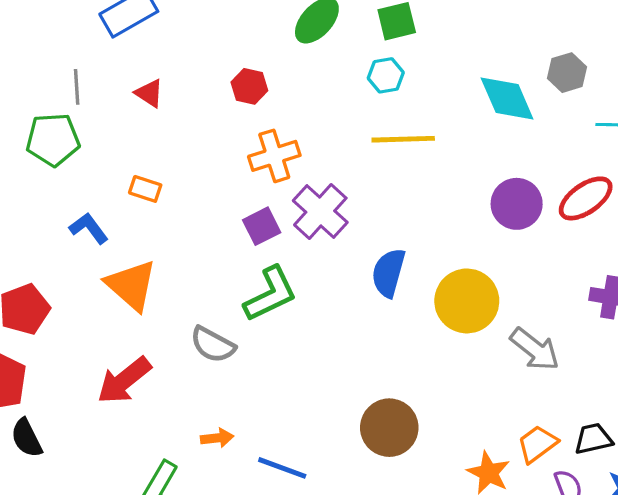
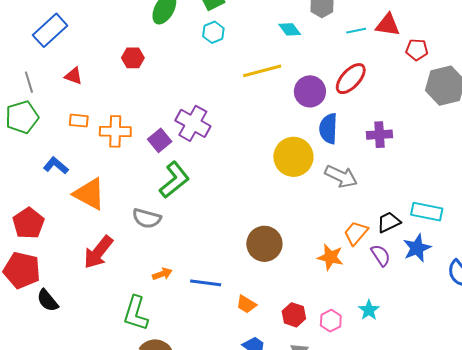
cyan diamond: (507, 99) -> (290, 29), size x0.6
yellow line: (403, 139) -> (262, 71), moved
orange cross: (274, 156) -> (115, 131), moved, turned 32
orange rectangle: (145, 189) -> (79, 121), moved
blue semicircle: (388, 273) -> (328, 129), moved

